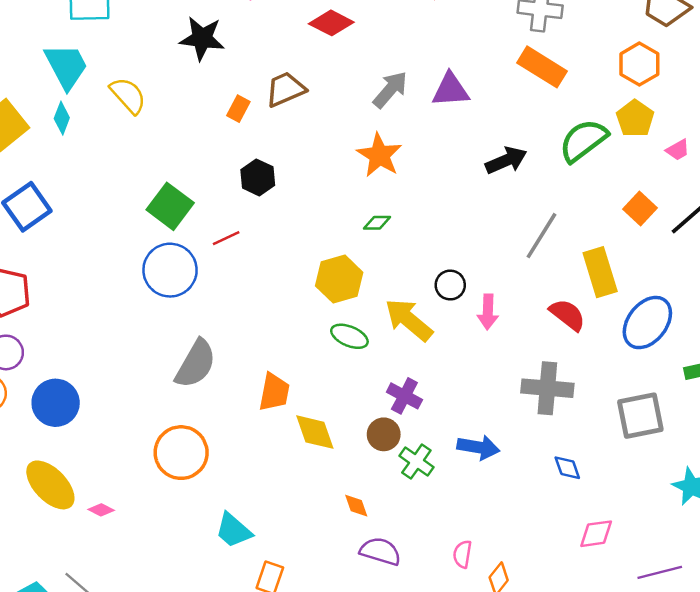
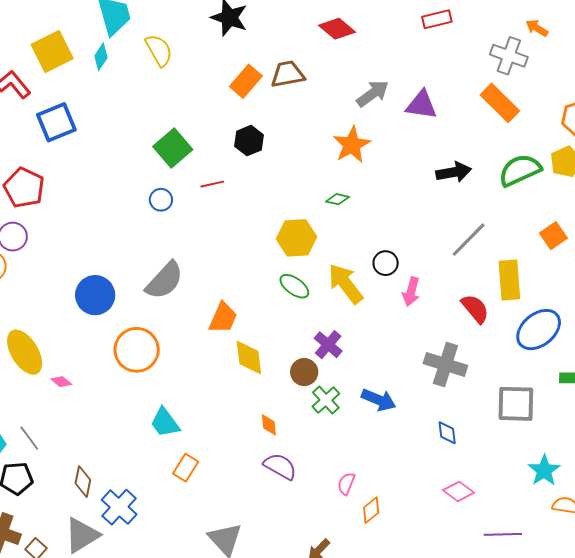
orange rectangle: (238, 109) -> (246, 81), size x1.5
blue circle: (170, 270) -> (161, 200), size x0.5
blue circle: (56, 403) -> (95, 295), moved
pink diamond: (596, 534) -> (458, 491), turned 32

